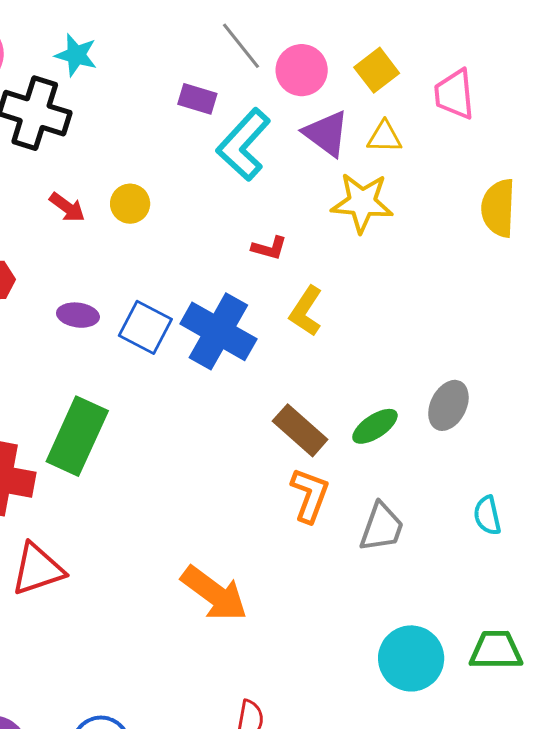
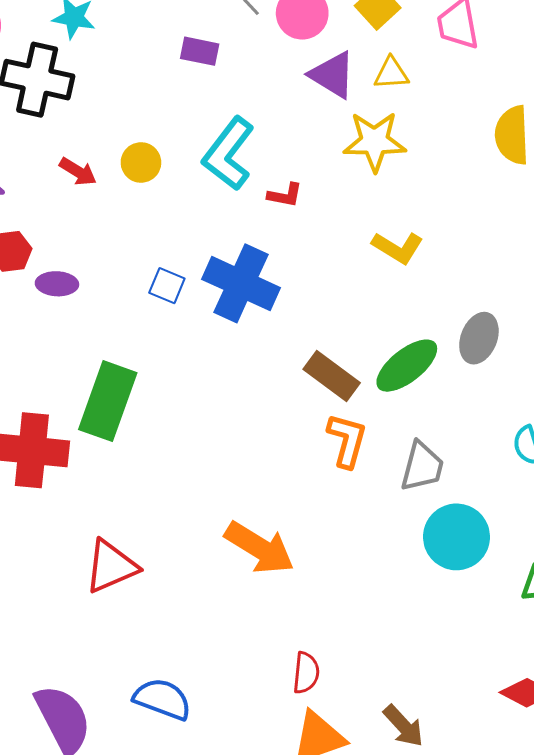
cyan L-shape: (244, 145) -> (228, 154), moved
yellow L-shape: (306, 311) -> (398, 248), moved, turned -87
purple ellipse: (78, 315) -> (57, 284), moved
blue square: (145, 327) -> (167, 286), size x0.7
green ellipse: (375, 426) -> (407, 366), size x1.4
red triangle: (38, 569) -> (111, 566), moved
cyan circle: (411, 658) -> (457, 537), moved

